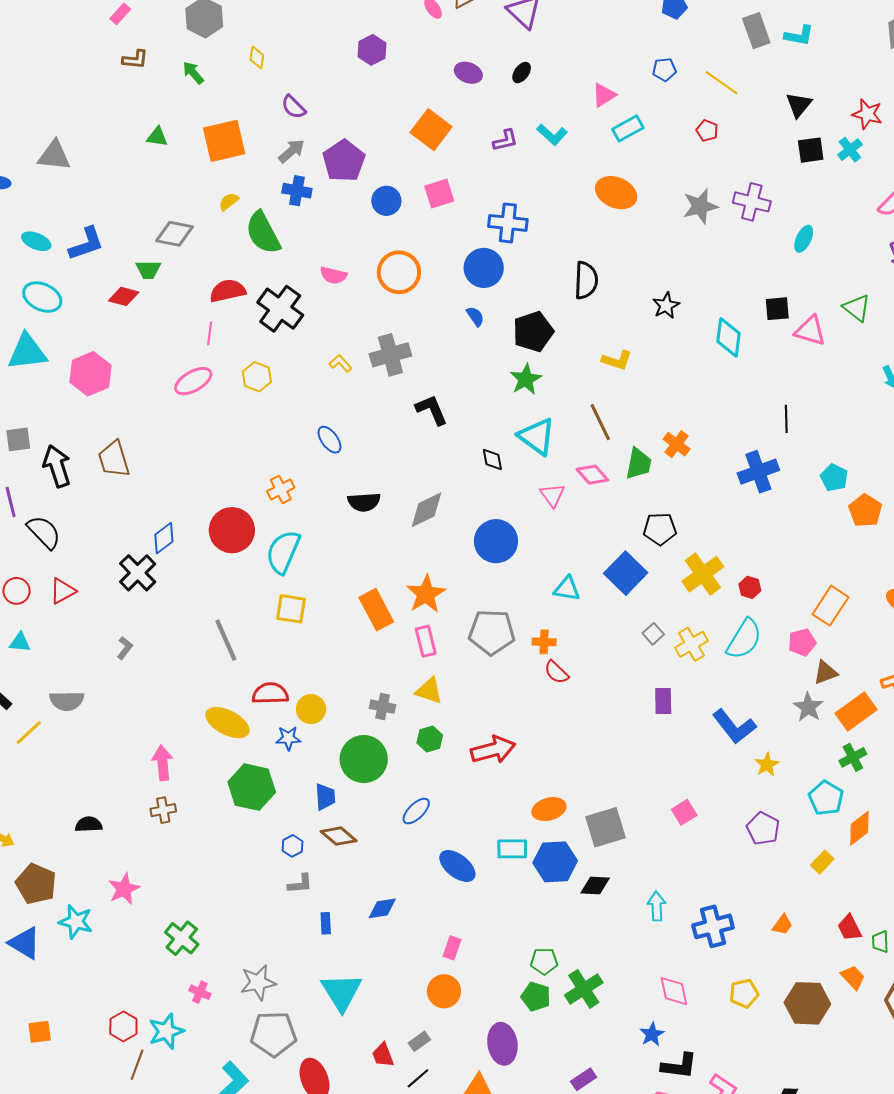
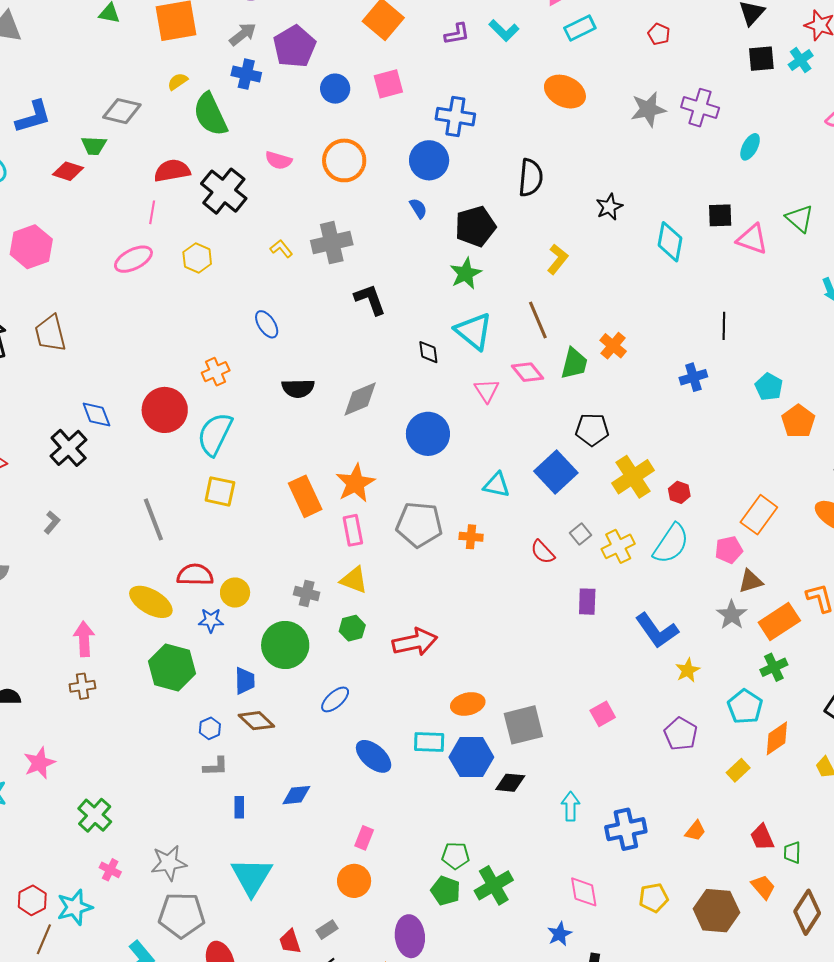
yellow L-shape: (617, 360) -> (558, 259), turned -72
blue cross: (758, 472) -> (693, 377), size x0.7
blue diamond: (164, 538) -> (96, 414), turned -76
red semicircle: (556, 672) -> (543, 552), moved

